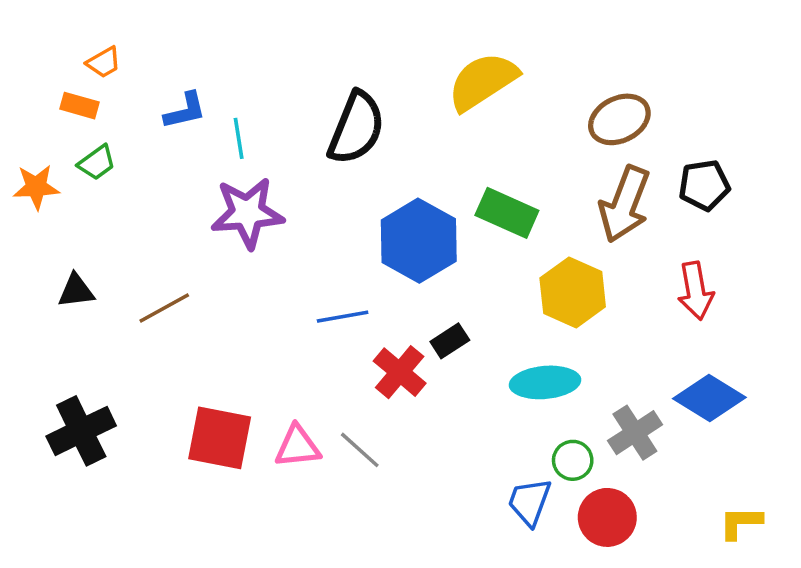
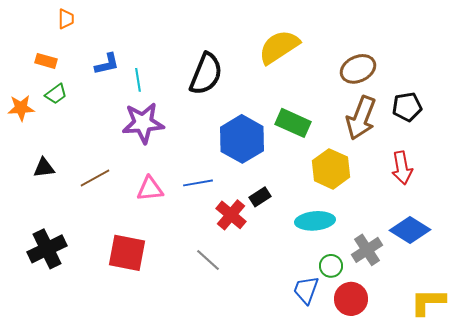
orange trapezoid: (104, 62) -> (66, 19), moved, turned -60
pink triangle: (298, 446) -> (150, 189), moved
yellow L-shape: (741, 523) -> (428, 302), size x1.4

